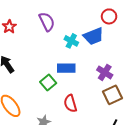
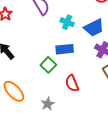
blue trapezoid: (93, 36) -> (94, 28), moved

